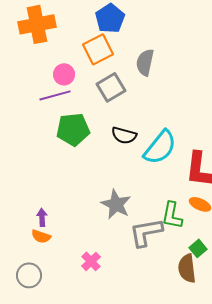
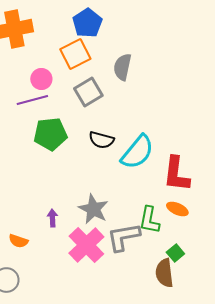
purple arrow: (42, 217) -> (52, 218), moved
pink cross: (91, 261) -> (86, 245), moved, size x1.8

